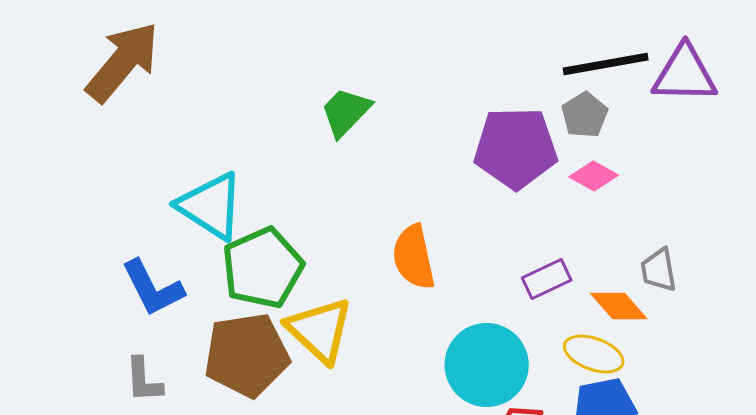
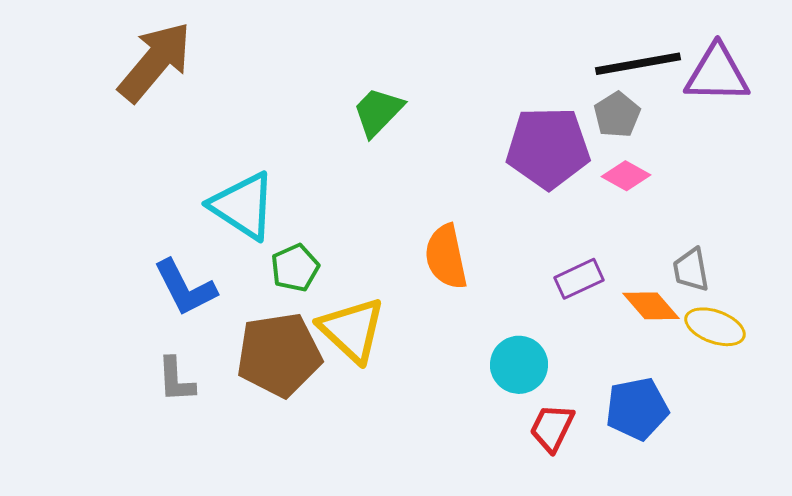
green pentagon: (263, 268) -> (295, 268), size x0.6
yellow ellipse: (594, 354) -> (715, 327), moved
cyan circle: (487, 365) -> (519, 365), size x0.7

